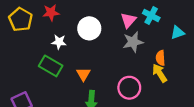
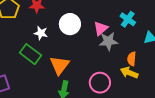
pink triangle: (128, 20) -> (101, 28), moved
yellow arrow: (160, 73) -> (129, 73), turned -42
orange triangle: (83, 74) -> (60, 65), size x1.5

